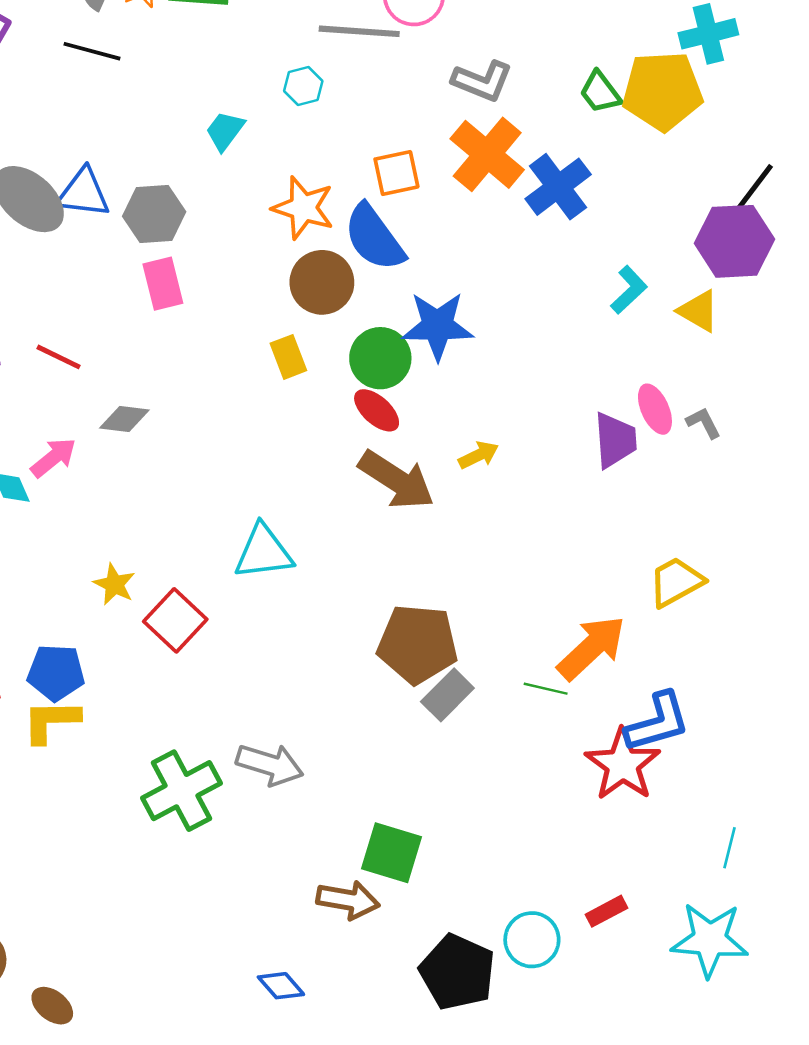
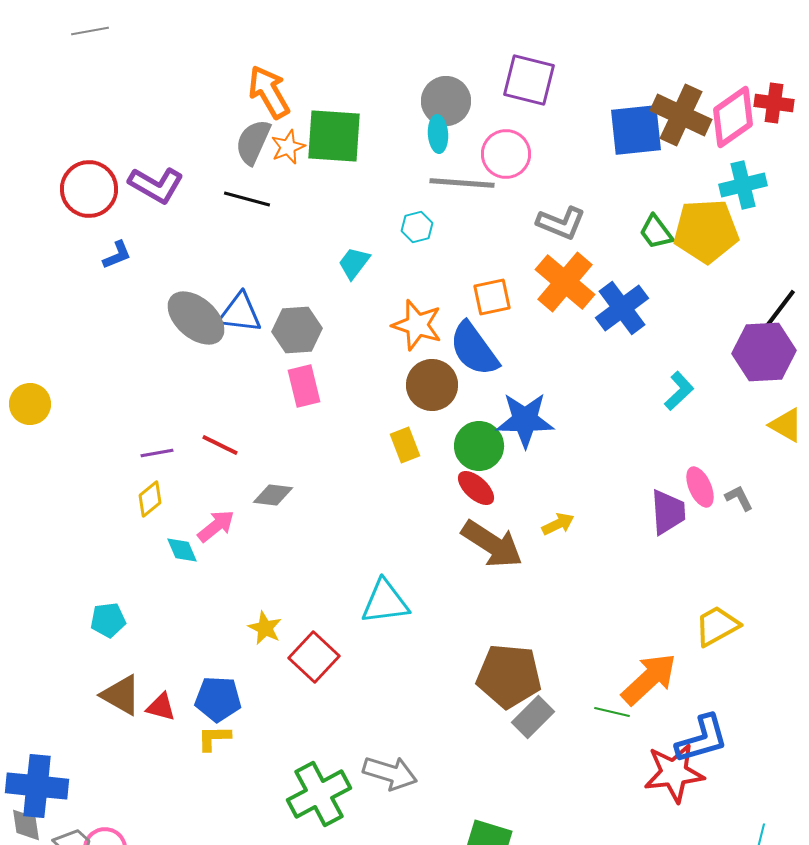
yellow triangle: (698, 311) -> (786, 425), moved
yellow L-shape: (51, 721) -> (214, 738), size x0.7
red star: (623, 765) -> (674, 773), turned 30

